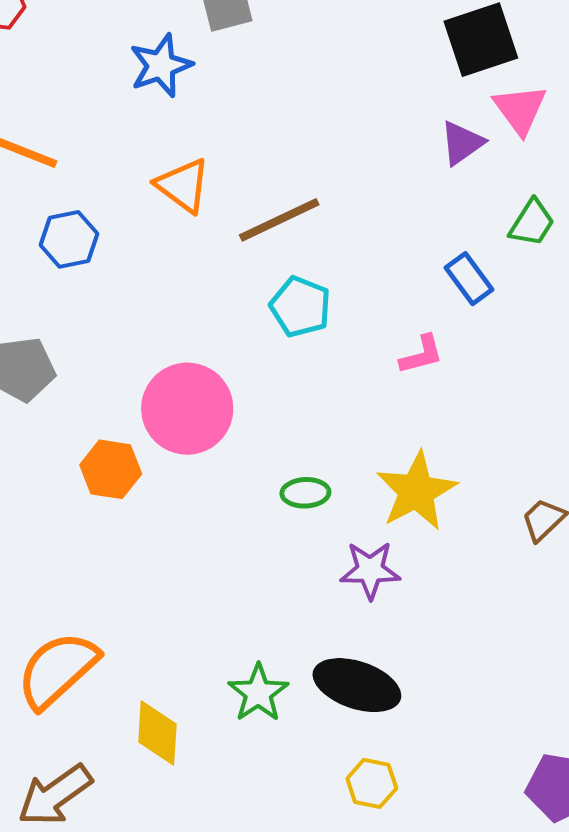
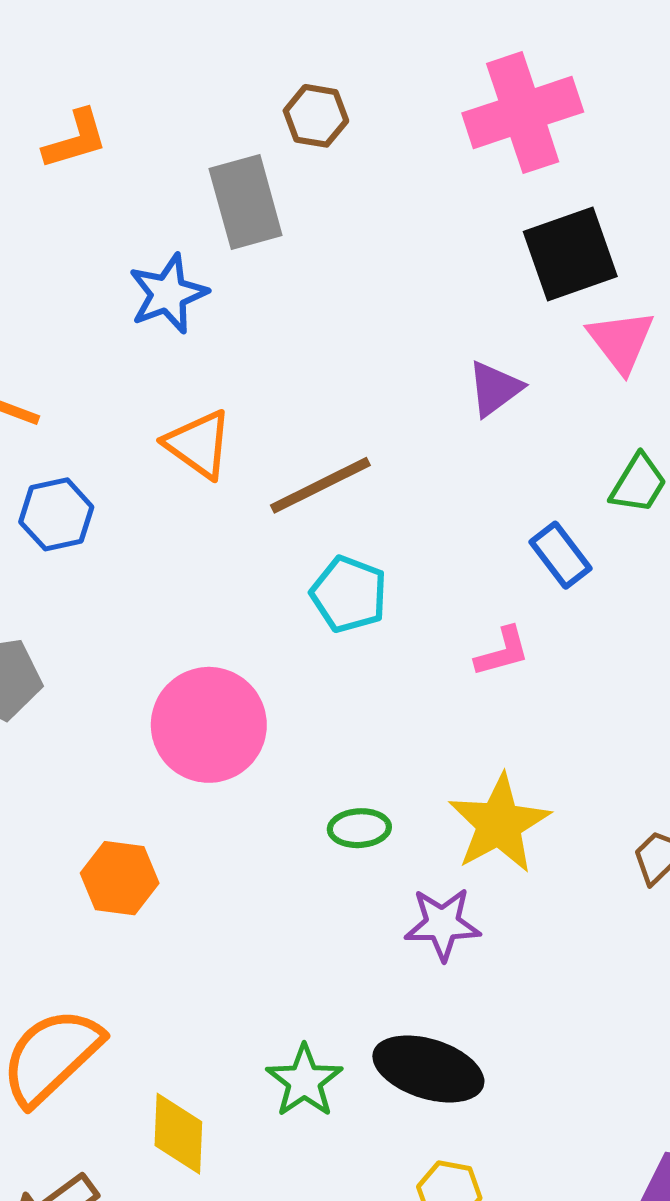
purple triangle: (462, 143) -> (495, 389), moved
orange hexagon: (111, 469) -> (120, 878), moved

